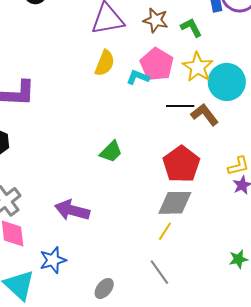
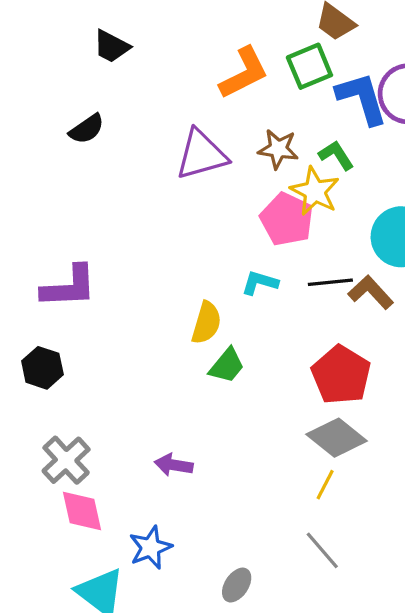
yellow semicircle: (105, 63) -> (206, 323), moved
yellow star: (198, 67) -> (315, 191), moved
cyan L-shape: (138, 77) -> (260, 283), moved
gray diamond: (175, 203) -> (337, 438), turned 45
purple arrow: (72, 210) -> (174, 465), size x0.7

